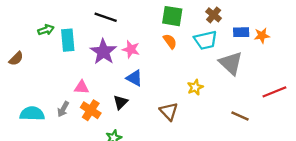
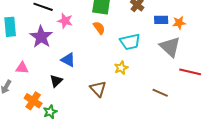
cyan trapezoid: (206, 40) -> (130, 42), moved
pink star: (131, 49) -> (65, 21), moved
gray triangle: (231, 63) -> (170, 47), moved
red line: (274, 92) -> (190, 72), turned 35
orange cross: (91, 110) -> (33, 101), moved

